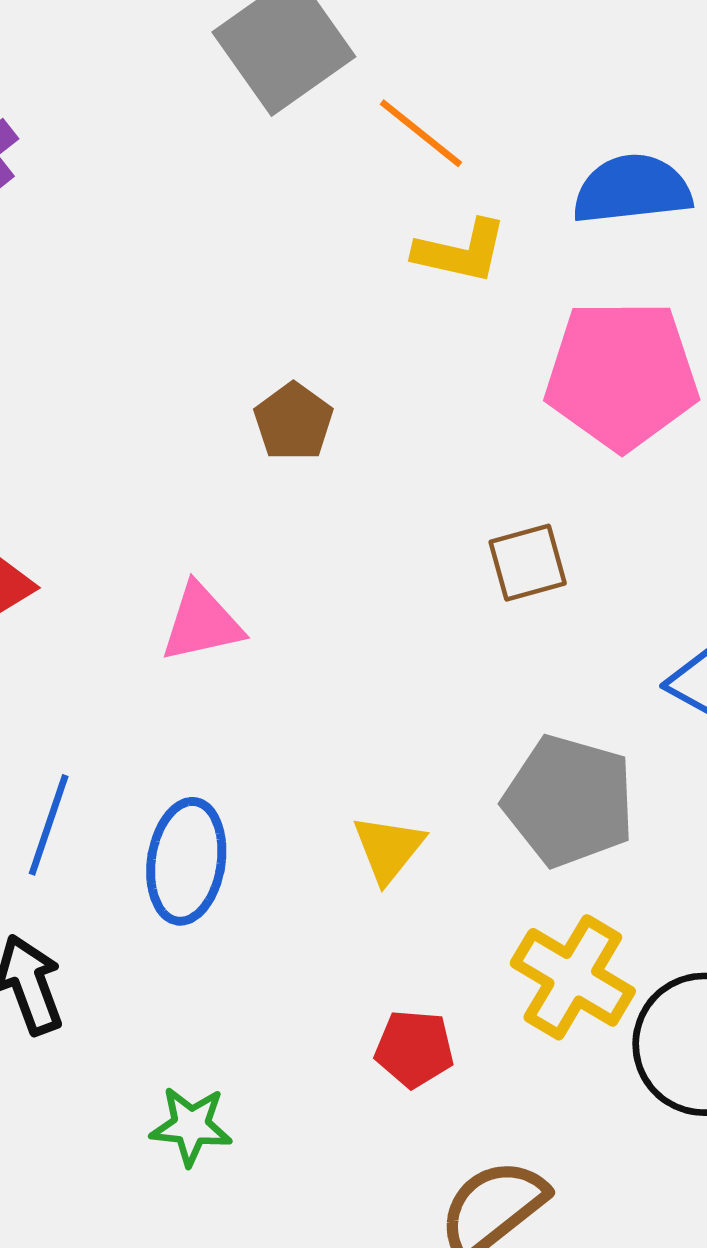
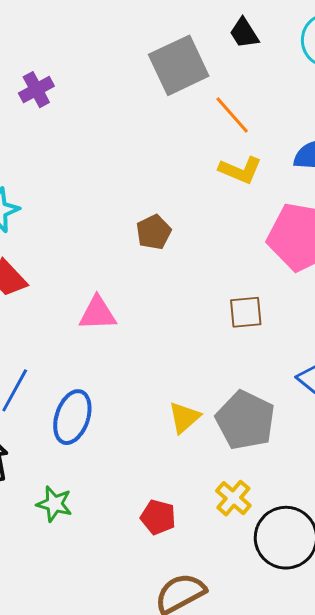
yellow triangle: (388, 849) -> (184, 417), moved
yellow cross: (573, 977) -> (233, 498), size x0.7
green star: (191, 1126) -> (54, 504), moved

